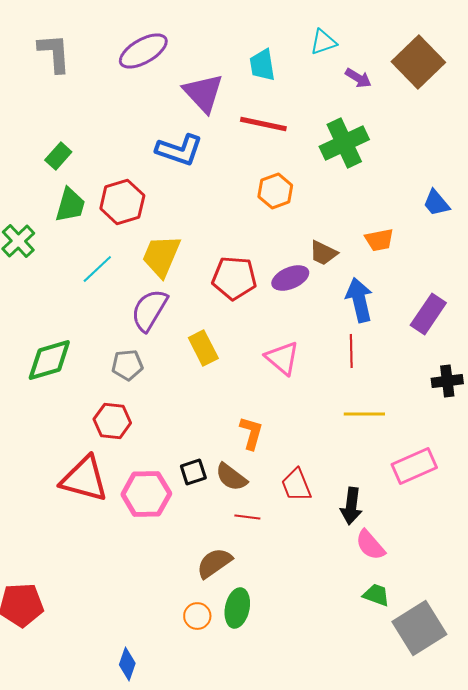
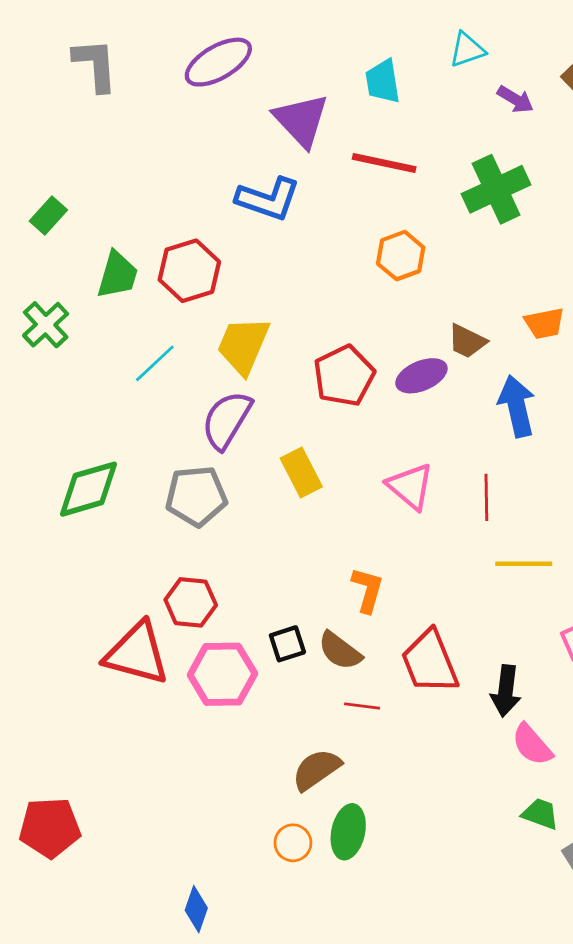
green rectangle: (58, 156) -> (48, 215), moved
red pentagon: (234, 278) -> (344, 376), turned -30
red line: (351, 351) -> (486, 497), moved
gray pentagon: (127, 365) -> (196, 496), size x1.4
red hexagon: (112, 421) -> (191, 602), moved
red trapezoid: (296, 485) -> (430, 662), size x1.4

